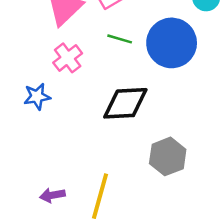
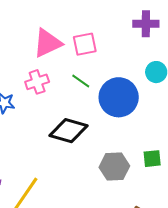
gray hexagon: (168, 156) -> (114, 167), moved

